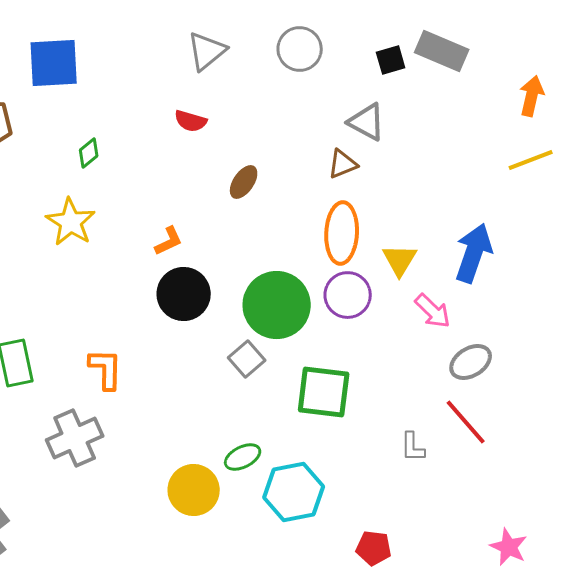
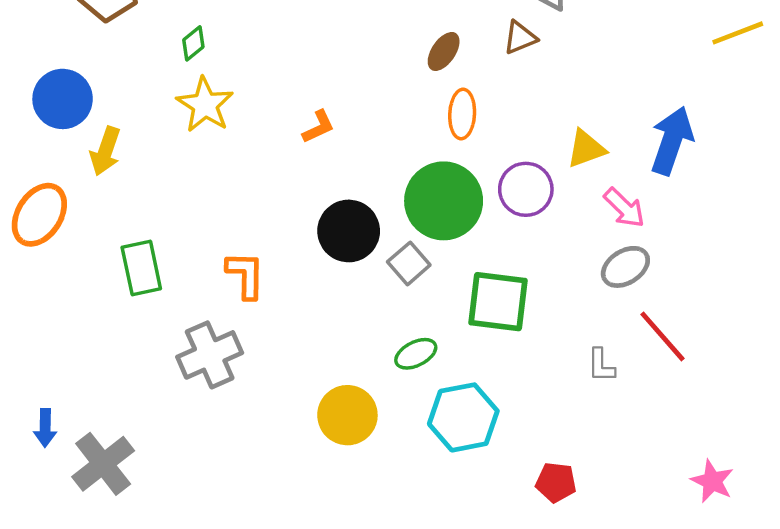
green diamond: (89, 153) -> (193, 43), moved
brown ellipse: (244, 182) -> (444, 51), moved
orange ellipse: (342, 233) -> (462, 114), moved, size x0.7
yellow triangle: (400, 260) -> (586, 149), turned 39
black circle: (184, 294) -> (349, 231), moved
gray ellipse: (471, 362) -> (625, 267), moved
green ellipse: (243, 457) -> (416, 354), moved

